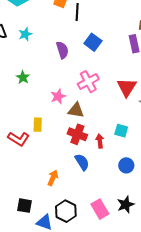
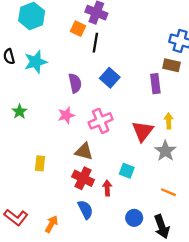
cyan star: (25, 34) -> (36, 62), size x1.5
green star: (23, 77) -> (19, 111), moved
pink star: (58, 96) -> (66, 115), moved
cyan square: (121, 131) -> (127, 171), moved
red L-shape: (18, 139) -> (16, 217), moved

